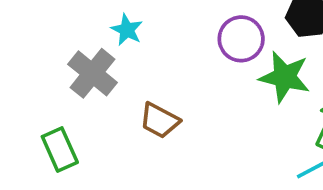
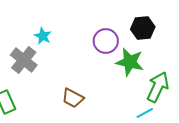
brown trapezoid: (160, 120) -> (73, 98), moved

